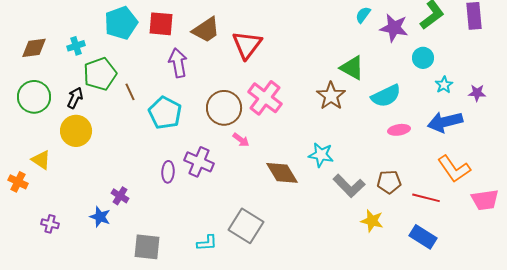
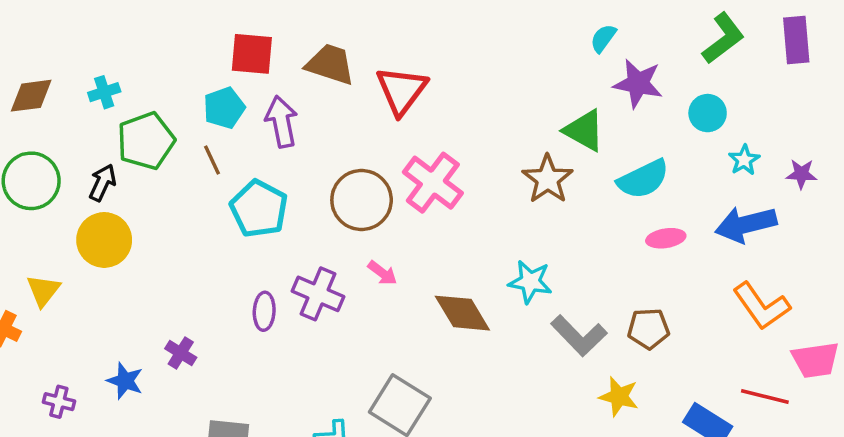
cyan pentagon: (121, 23) -> (224, 108), moved, size x0.7
purple star: (394, 28) -> (638, 83), moved
brown trapezoid: (206, 30) -> (330, 64), turned -128
brown line: (130, 92) -> (212, 160), moved
pink arrow: (241, 140) -> (382, 273), moved
yellow triangle: (41, 160) -> (43, 290), turned 35
red line: (426, 198) -> (765, 396), moved
blue star: (100, 217) -> (125, 381), moved

